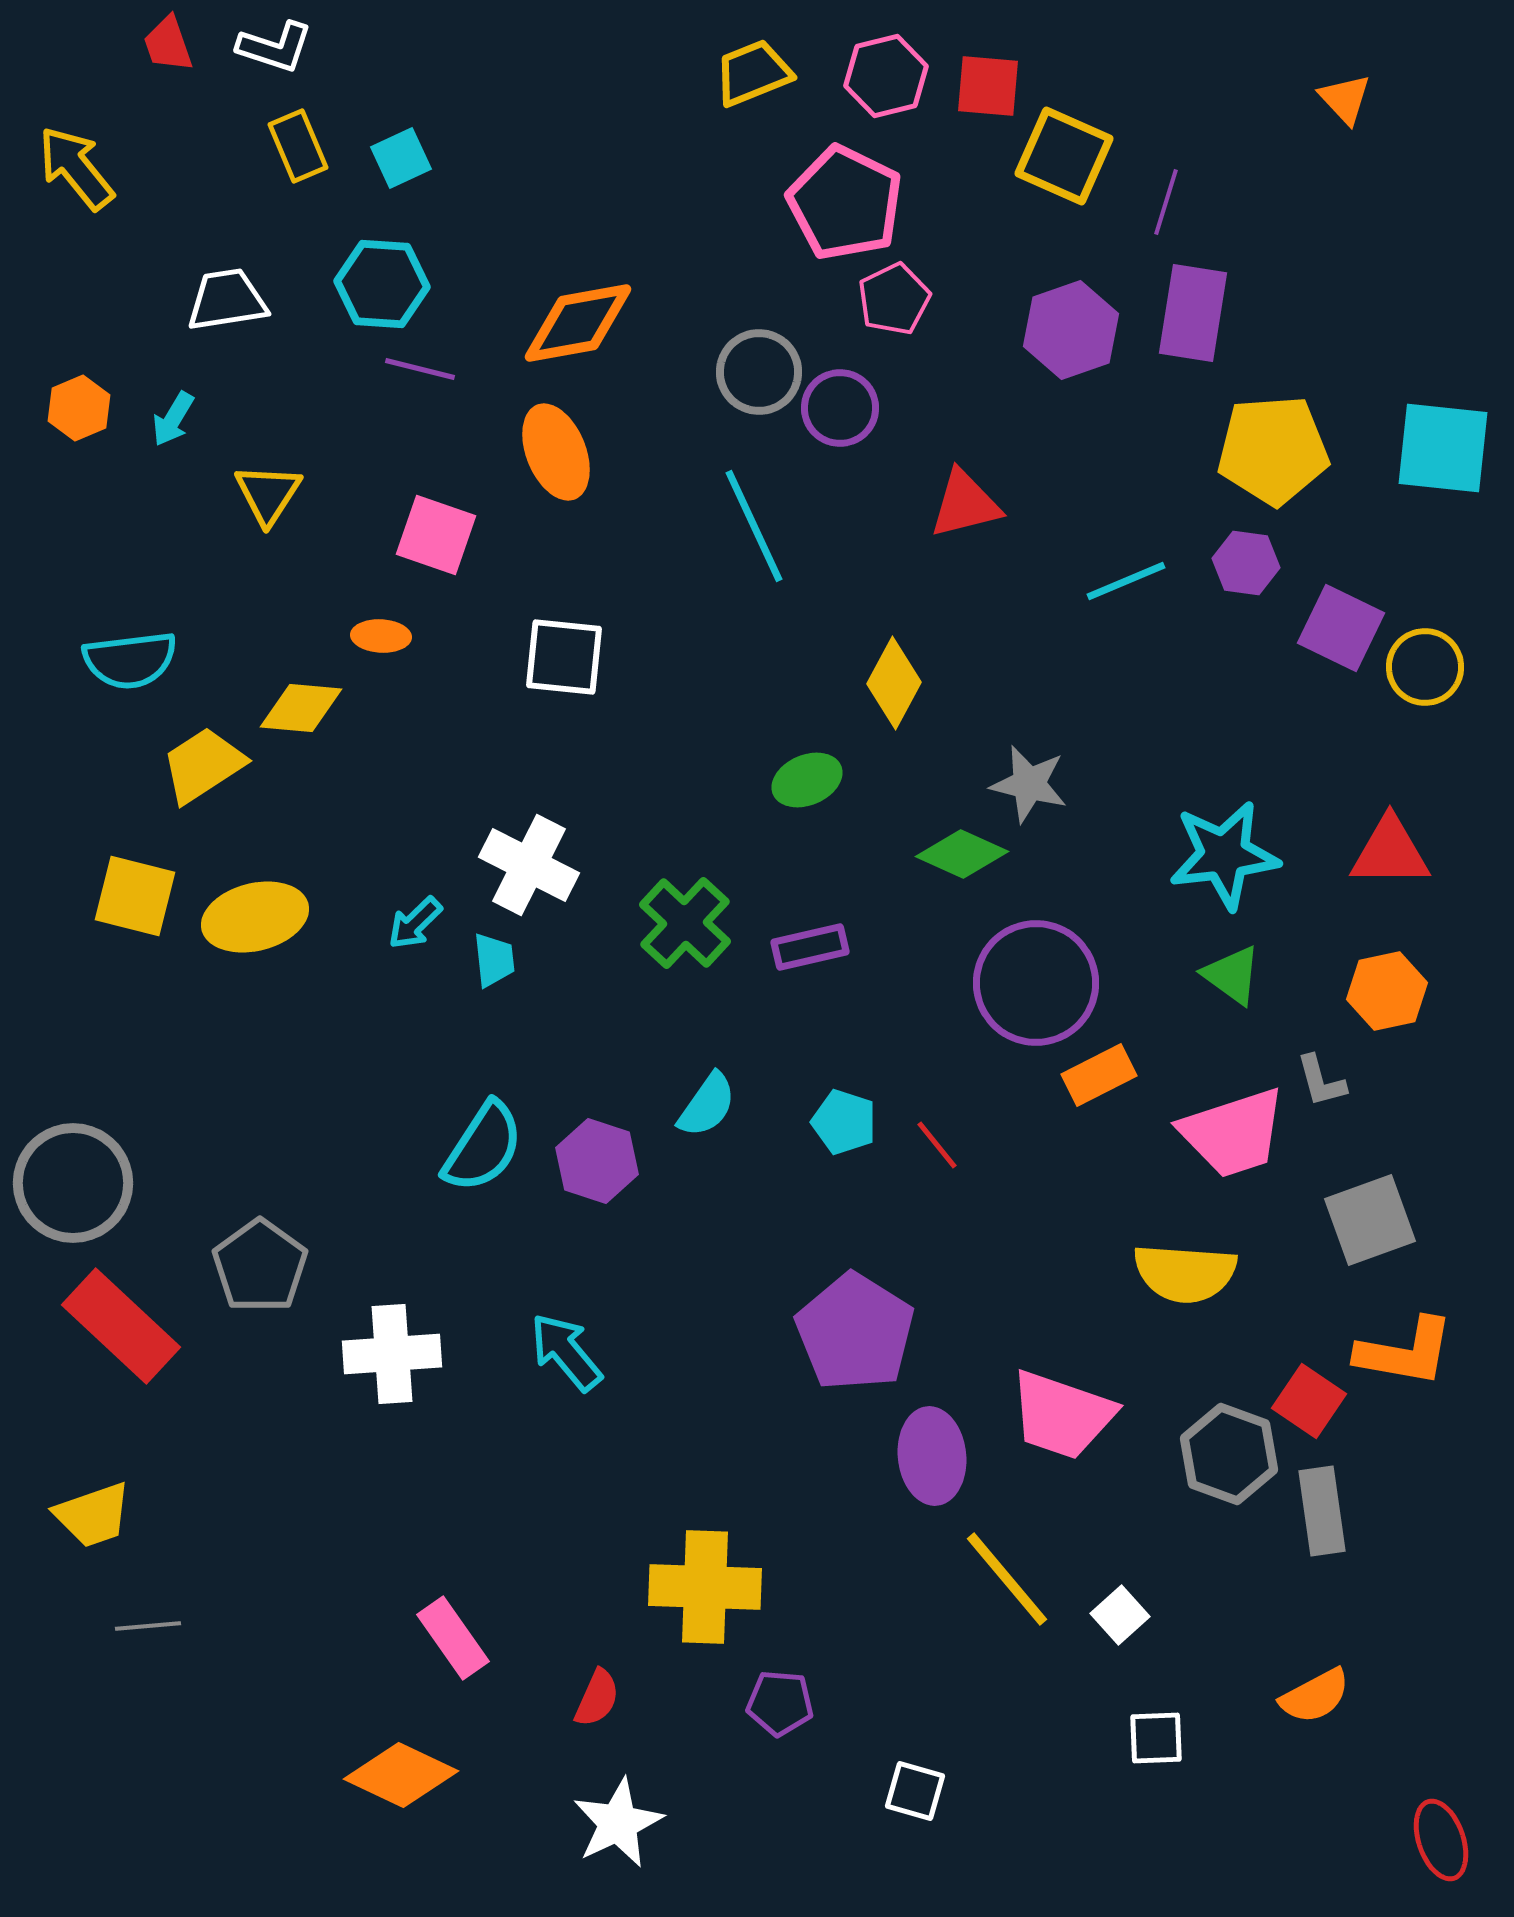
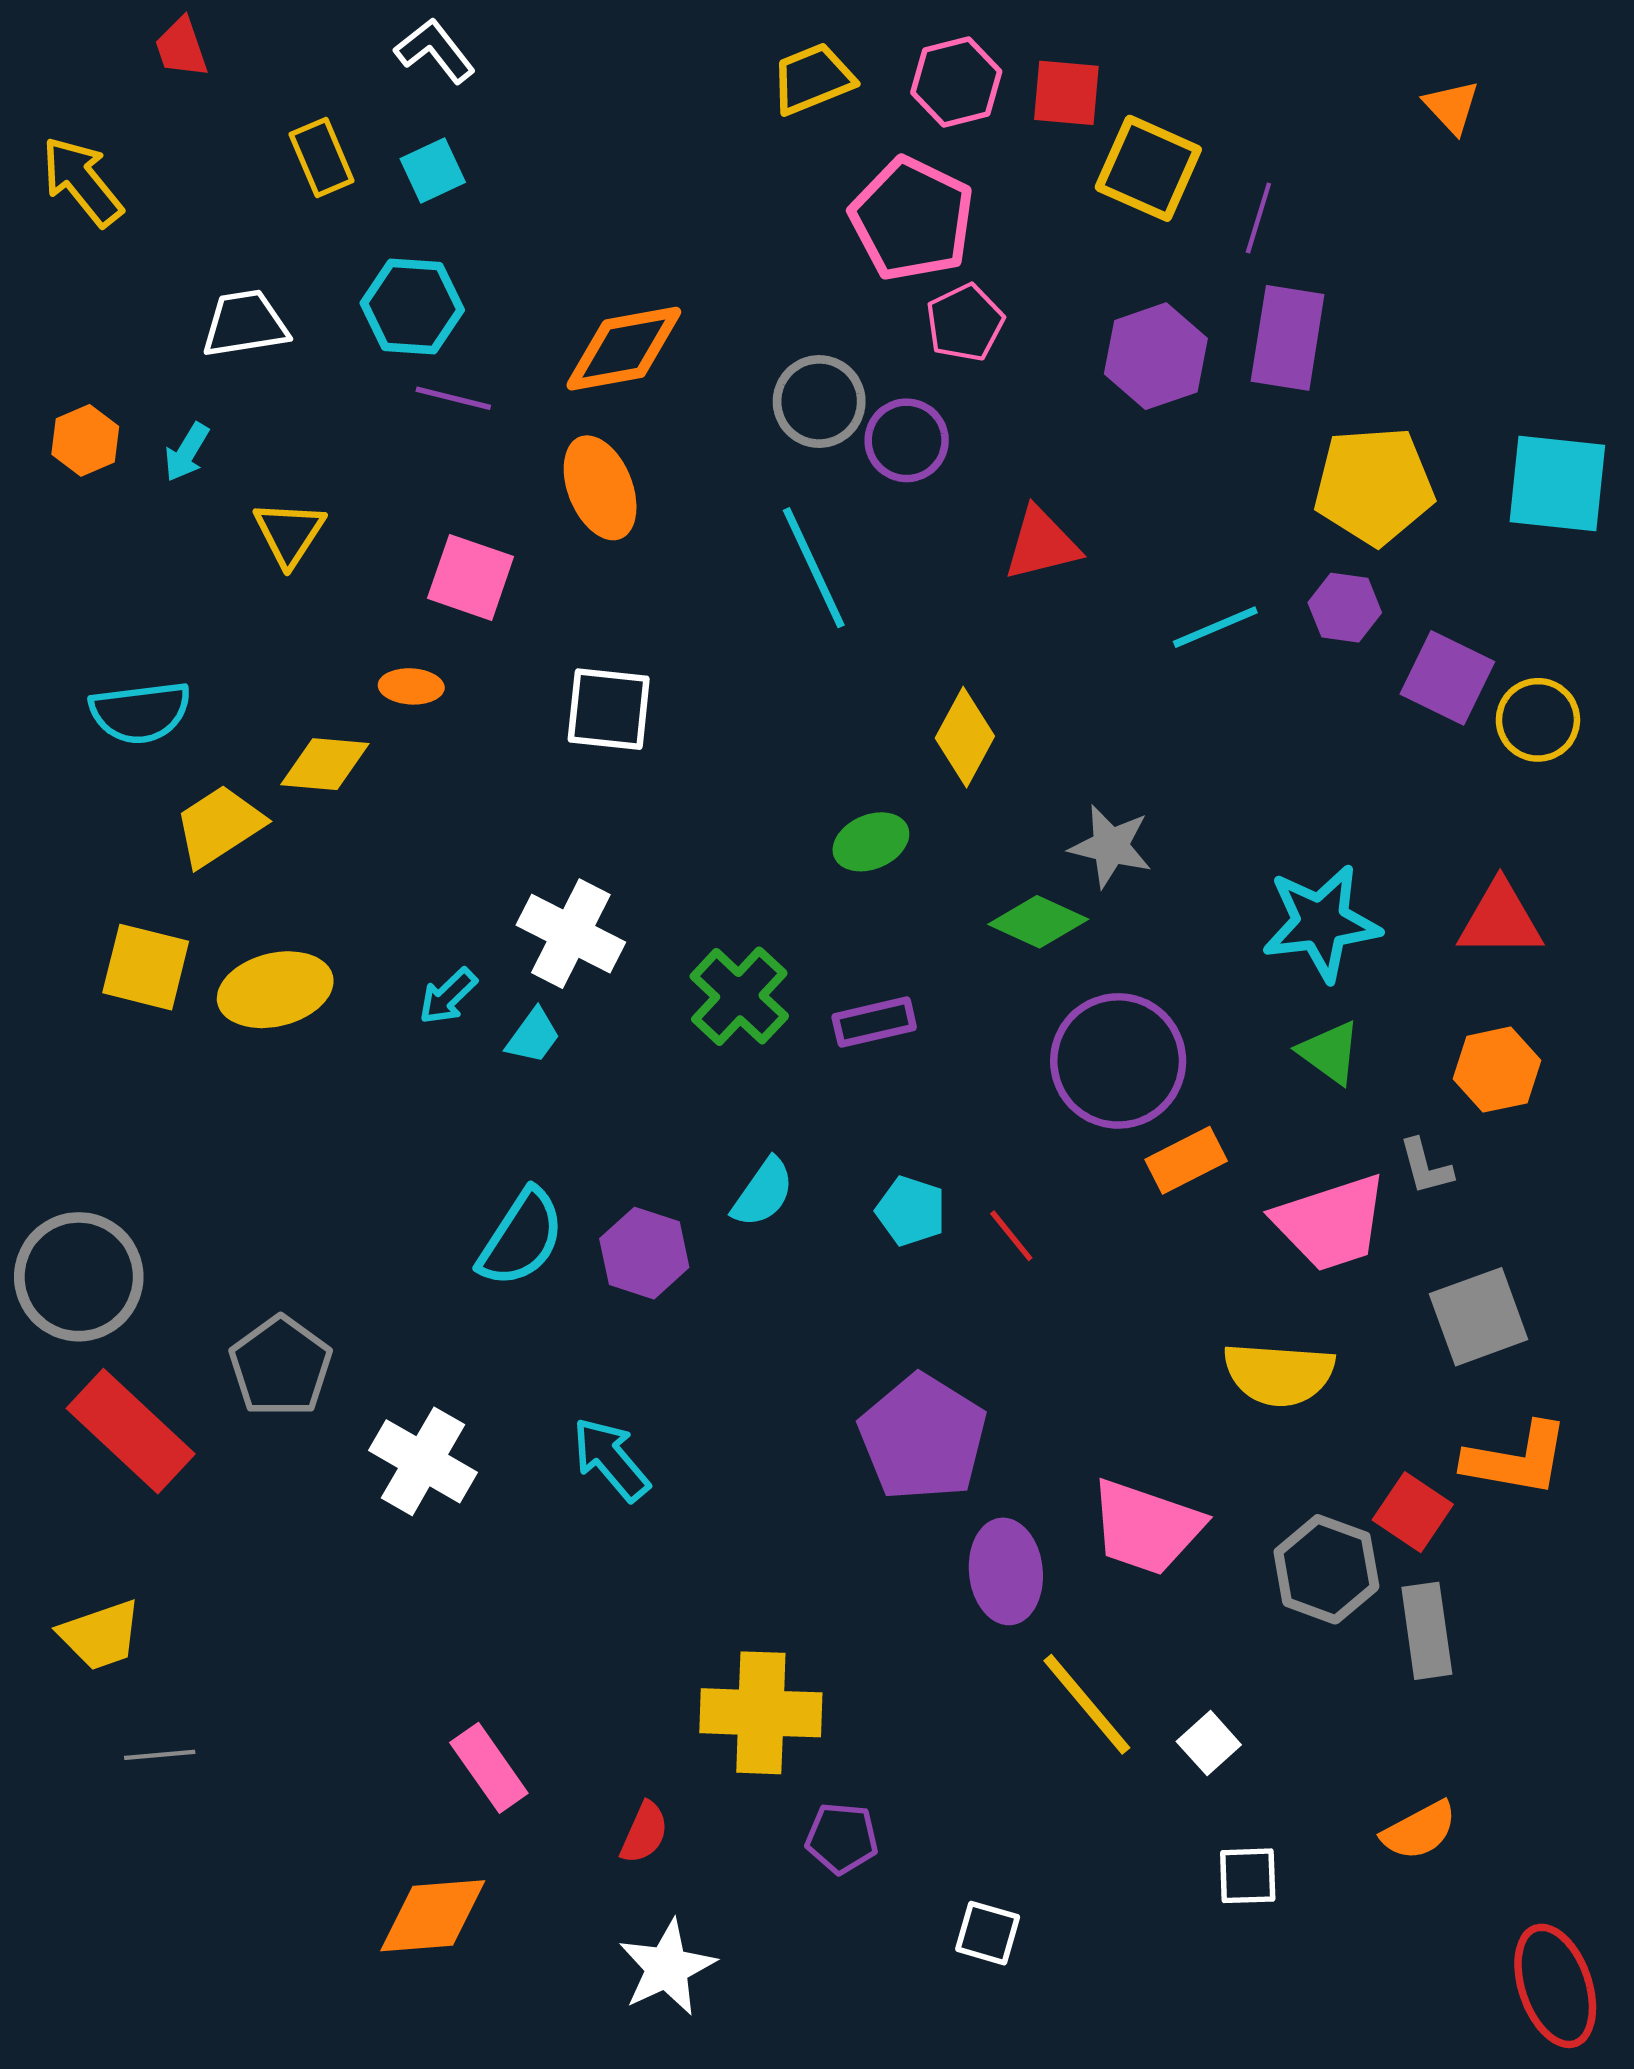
white L-shape: (275, 47) -> (435, 51), moved, turned -146
cyan trapezoid: (494, 960) -> (533, 1036), turned 42
white cross: (392, 1354) -> (423, 1461), turned 34
orange diamond: (401, 1775) -> (433, 1916), turned -30
red ellipse: (1441, 1840) -> (1555, 1986), size x1.4

